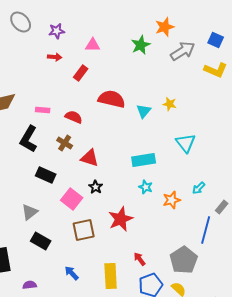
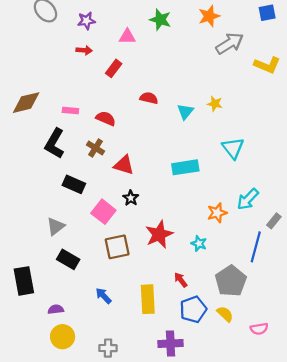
blue square: (216, 40) -> (267, 13), moved, turned -35
green star: (141, 45) -> (160, 20), moved, turned -30
red semicircle: (112, 99) -> (149, 98), size x0.6
cyan star: (146, 187) -> (199, 243), moved
cyan arrow: (199, 188) -> (248, 199), size x1.5

